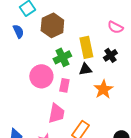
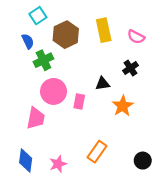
yellow rectangle: (86, 47) -> (104, 30), moved
green cross: (62, 57) -> (43, 60), moved
pink trapezoid: (56, 113) -> (36, 118), moved

